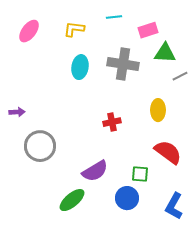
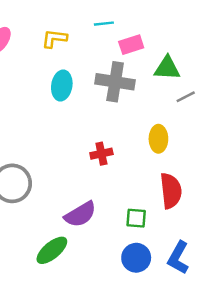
pink rectangle: (148, 30) -> (131, 45), moved
red semicircle: (168, 152) -> (171, 191), turned 48
blue circle: (127, 198) -> (136, 258), moved

